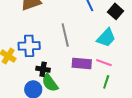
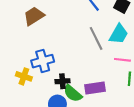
gray line: (65, 35) -> (96, 38), moved
purple rectangle: (82, 64) -> (95, 88), moved

